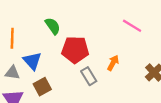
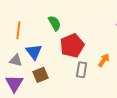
red pentagon: (75, 50) -> (72, 46), turned -30
gray rectangle: (89, 76) -> (82, 70), turned 35

